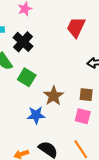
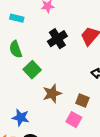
black cross: (23, 42) -> (57, 39), moved
blue star: (36, 115) -> (21, 118), moved

